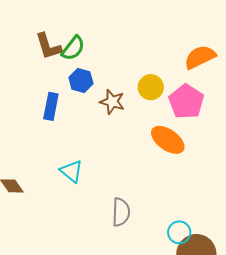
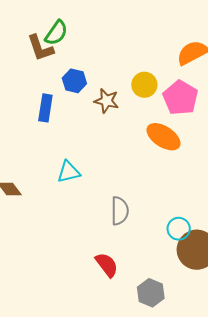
green semicircle: (73, 48) -> (56, 33), moved
cyan triangle: (71, 171) -> (69, 172), turned -50

